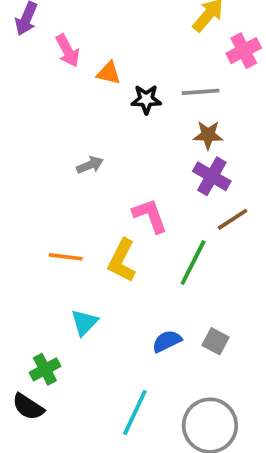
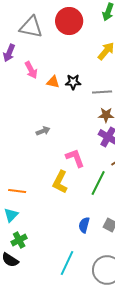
black star: (146, 99) -> (73, 82), moved
orange line: (66, 257) -> (17, 191), moved
cyan triangle: (84, 322) -> (11, 215), moved
blue semicircle: (167, 341) -> (84, 225), turned -49

